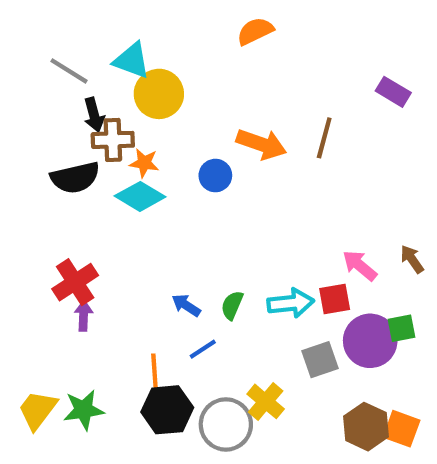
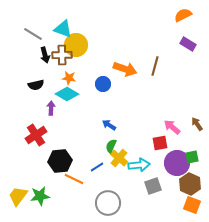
orange semicircle: (255, 31) -> (183, 15), moved
brown cross: (113, 140) -> (62, 55), moved
black semicircle: (75, 178) -> (36, 85), size x0.7
cyan arrow: (291, 303) -> (139, 165), moved
blue arrow: (186, 305) -> (109, 125), moved
purple arrow: (84, 316) -> (51, 108), moved
gray square: (320, 360) -> (153, 186), moved
orange line: (155, 374) -> (74, 179), turned -60
yellow cross: (266, 401) -> (119, 158), moved
black hexagon: (167, 410) -> (60, 161), moved
brown hexagon: (366, 427) -> (190, 184), moved

